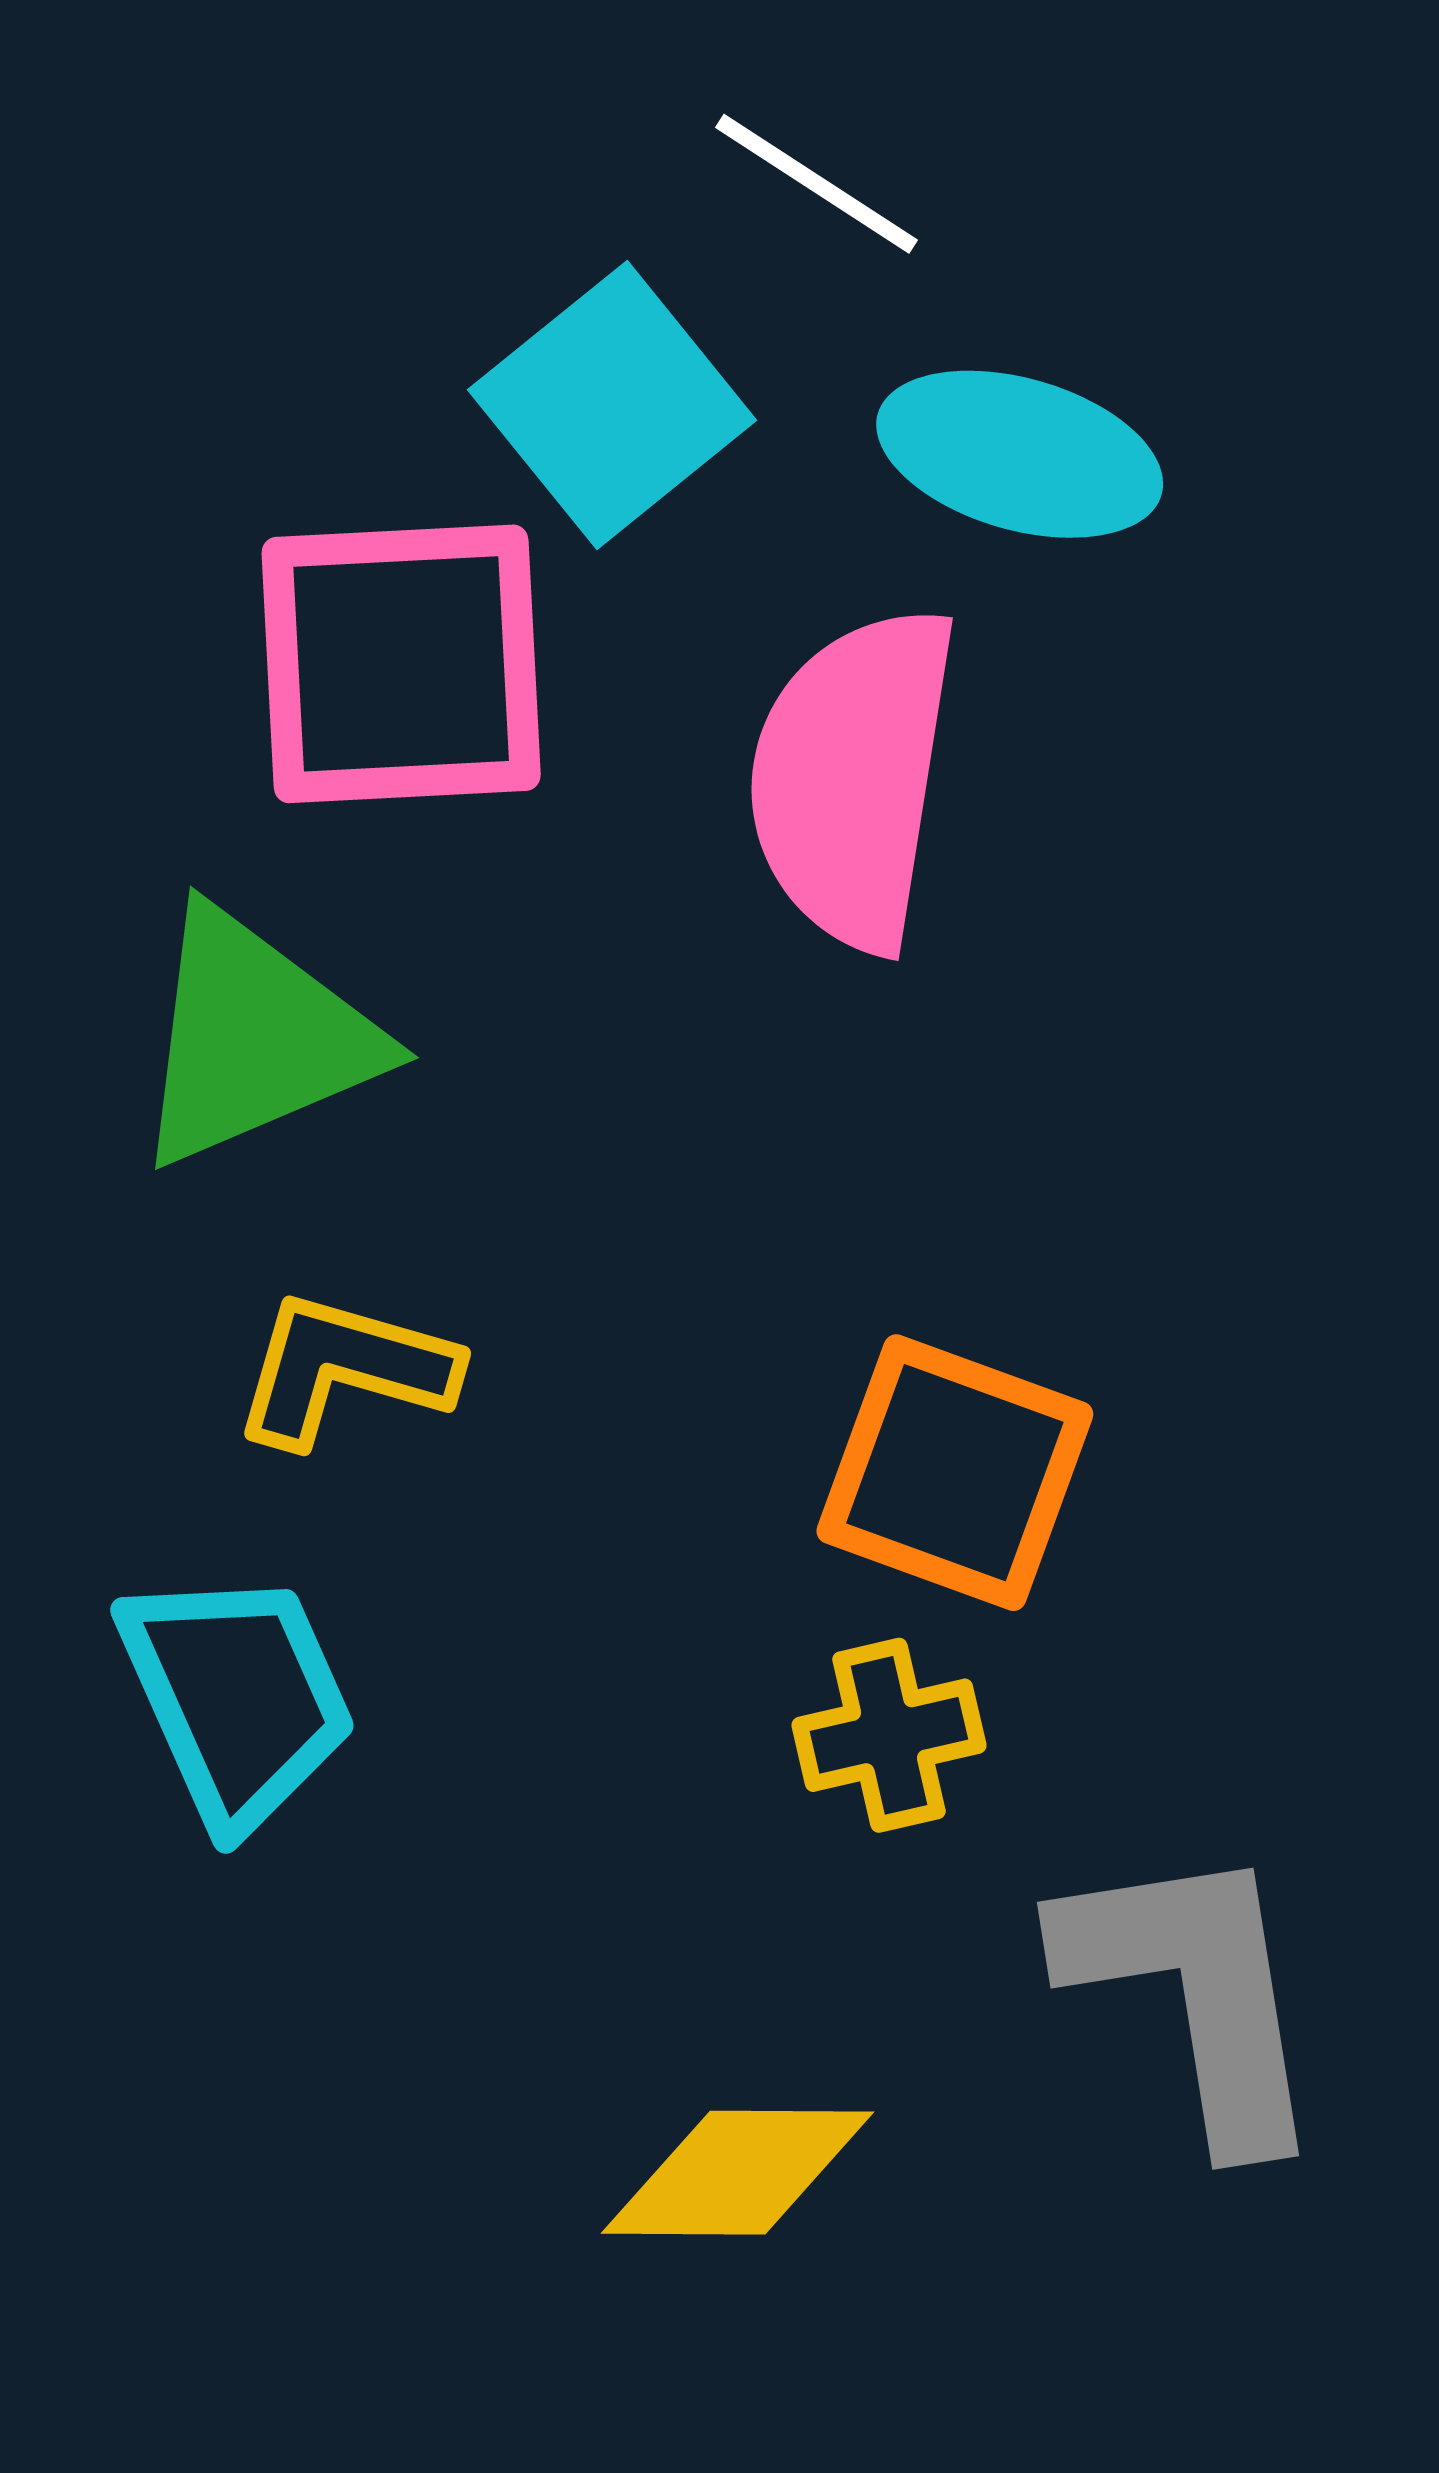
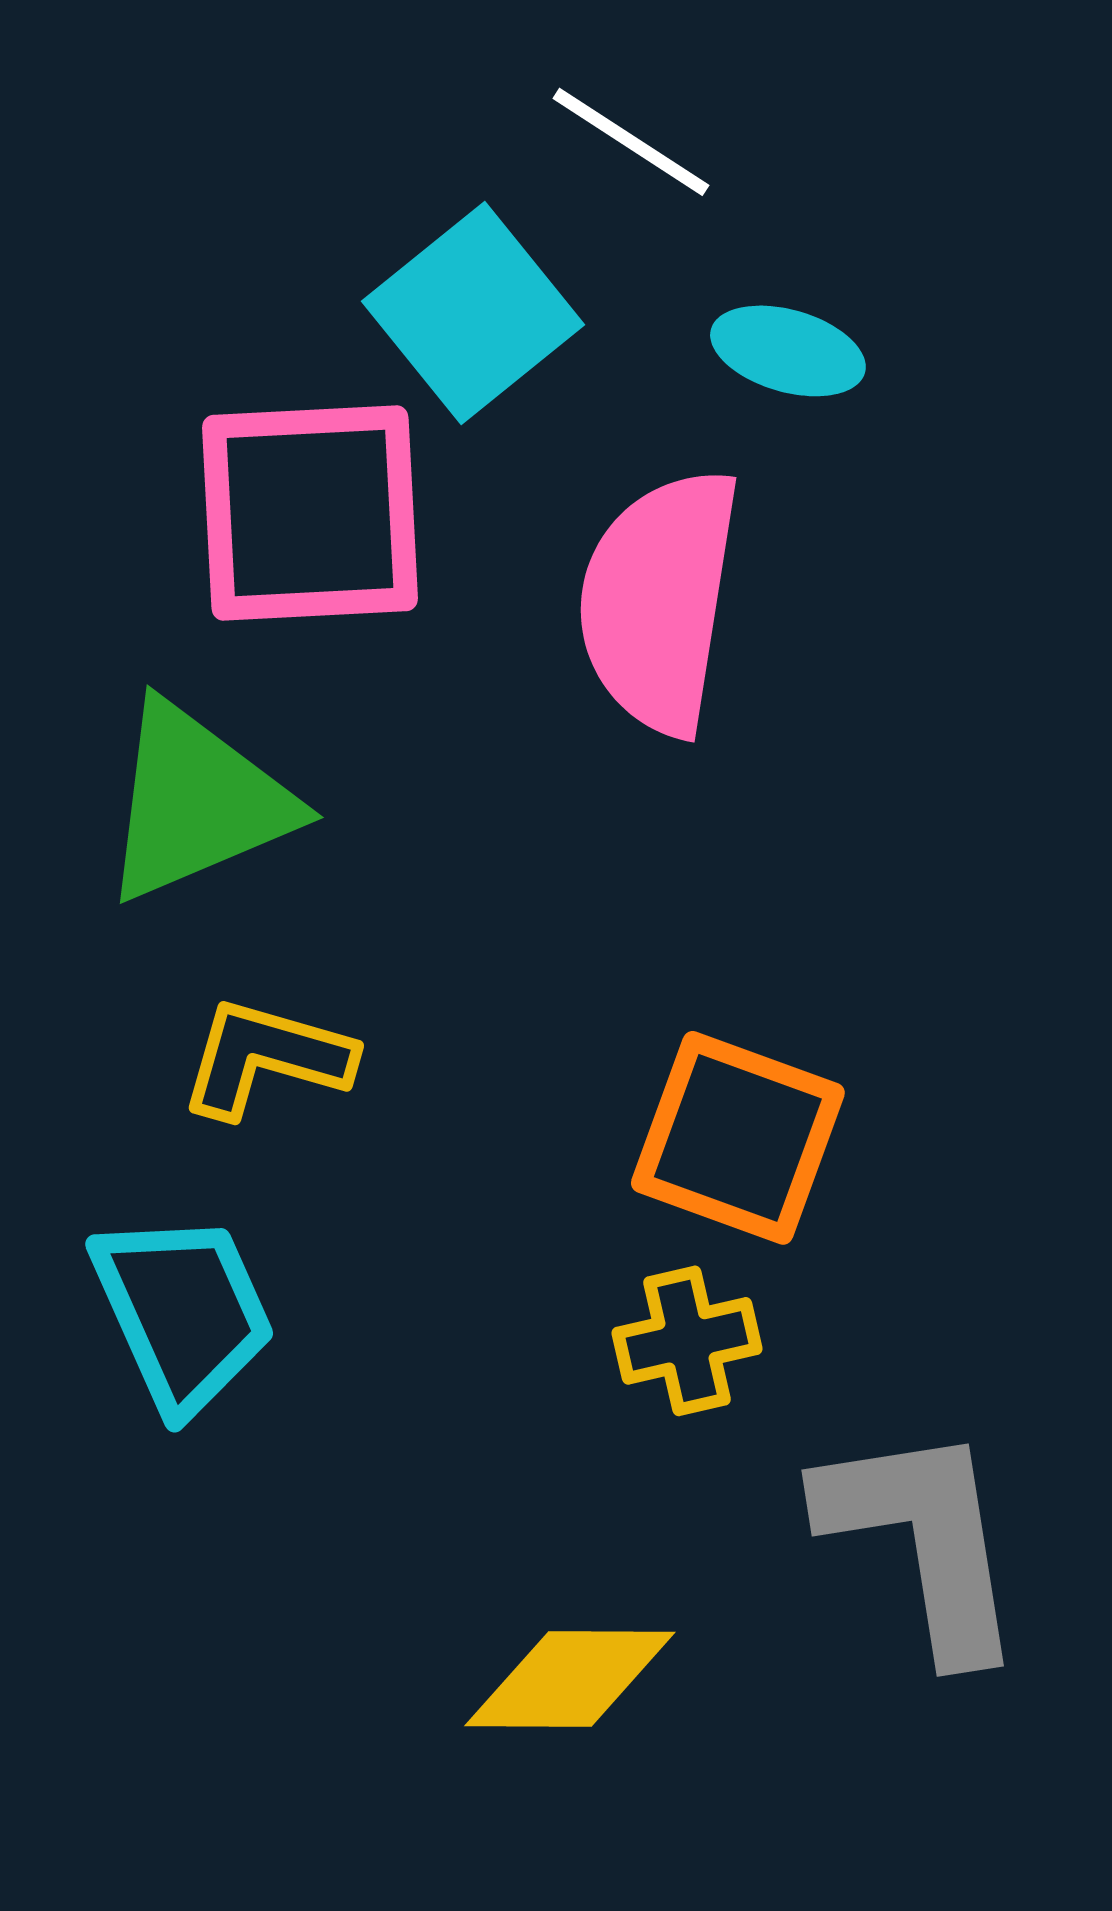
cyan ellipse: (1020, 454) -> (788, 351), size x0.7

